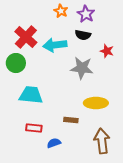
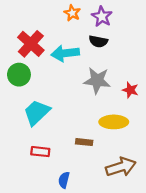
red star: (107, 51) -> (130, 90), moved
cyan trapezoid: (31, 95) -> (37, 112), turned -50
brown arrow: (102, 141) -> (121, 167), turned 80
blue semicircle: (54, 143) -> (64, 180), moved, turned -56

